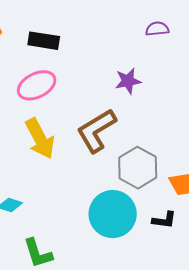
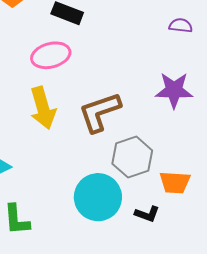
purple star: (128, 81) -> (174, 90), moved, size x1.4

